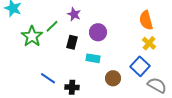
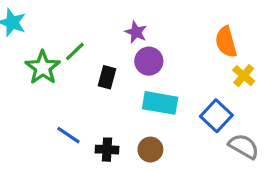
purple star: (74, 14) -> (136, 32), moved
yellow cross: (149, 43) -> (244, 76), moved
cyan rectangle: (93, 58) -> (160, 103), moved, size x1.5
brown circle: (113, 78) -> (150, 150), moved

